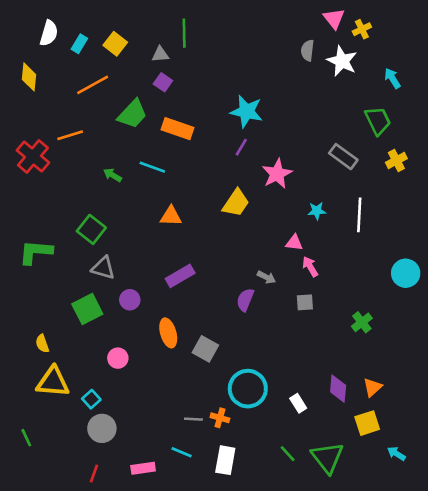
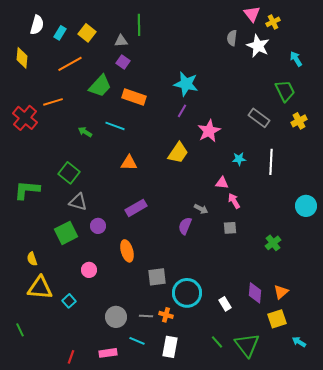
gray square: (205, 349) -> (157, 277), moved, turned -36
gray circle: (102, 428) -> (116, 317), moved

